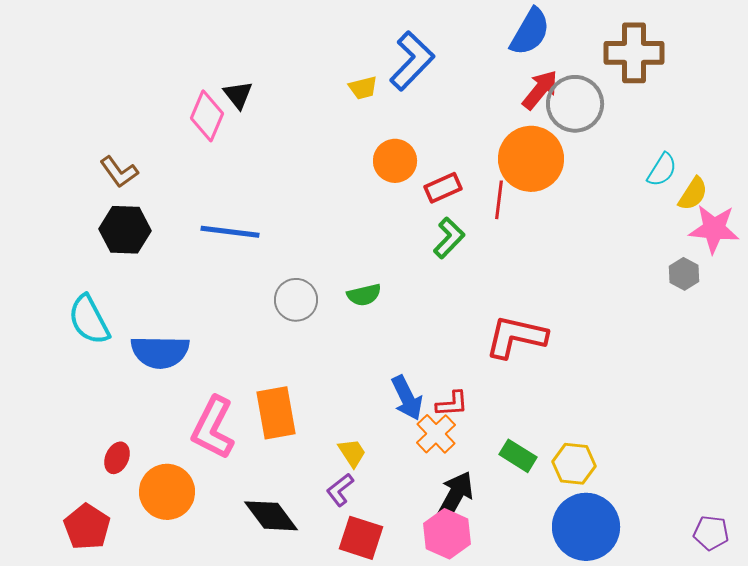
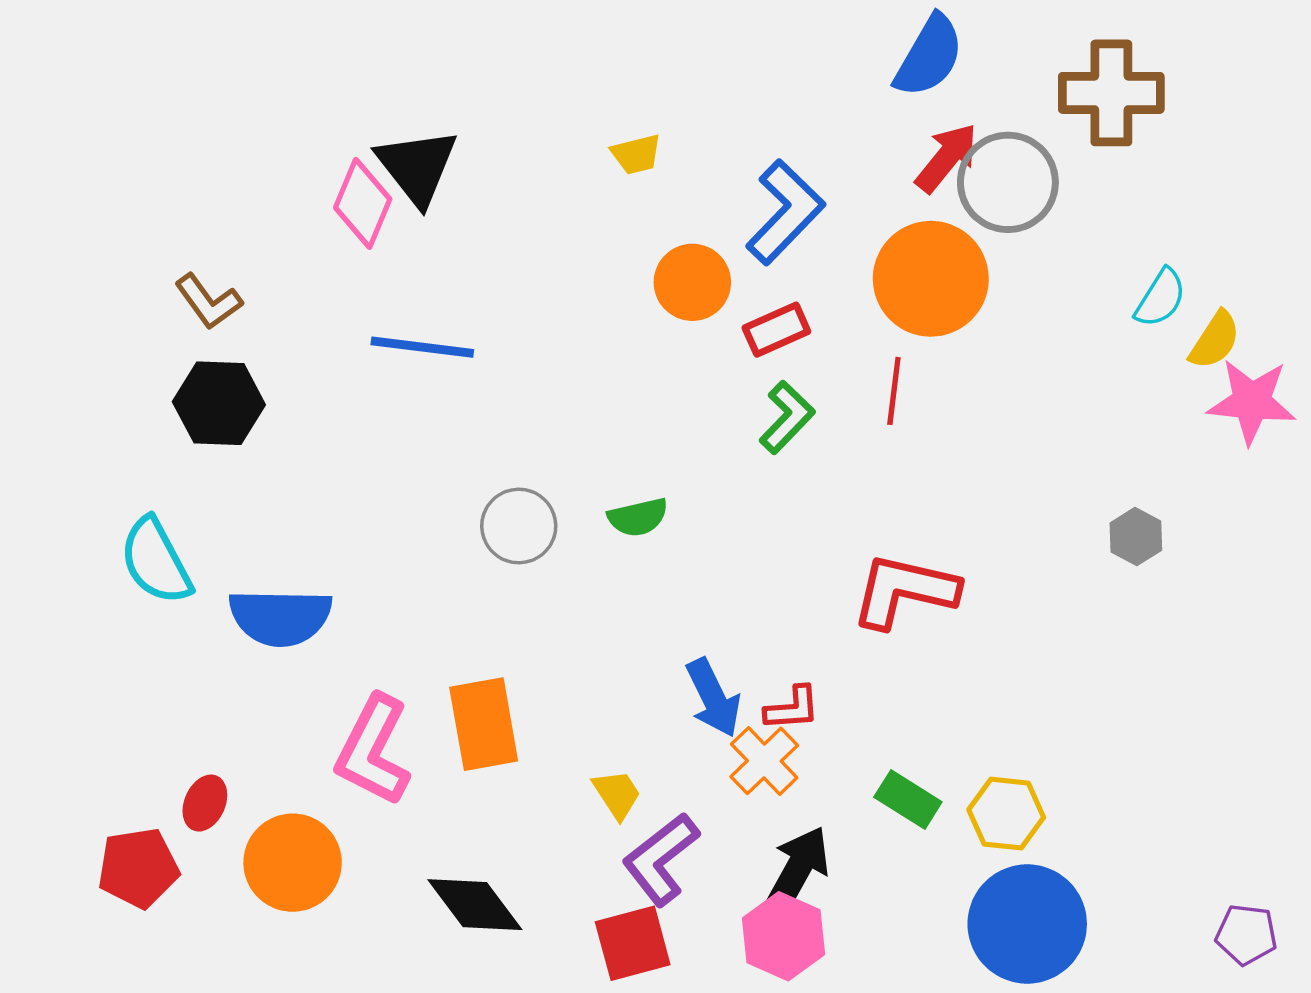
blue L-shape: (412, 61) -> (785, 212), moved
black triangle: (238, 95) -> (417, 167), size x1.6
red line: (499, 200) -> (894, 391), moved
blue line: (230, 232) -> (422, 347), moved
gray hexagon: (684, 274) -> (1136, 537), moved
purple L-shape: (340, 490) -> (661, 859), moved, size x1.6
red pentagon: (87, 527) -> (138, 868), moved, turned 30
red square: (361, 538) -> (633, 943), turned -33

